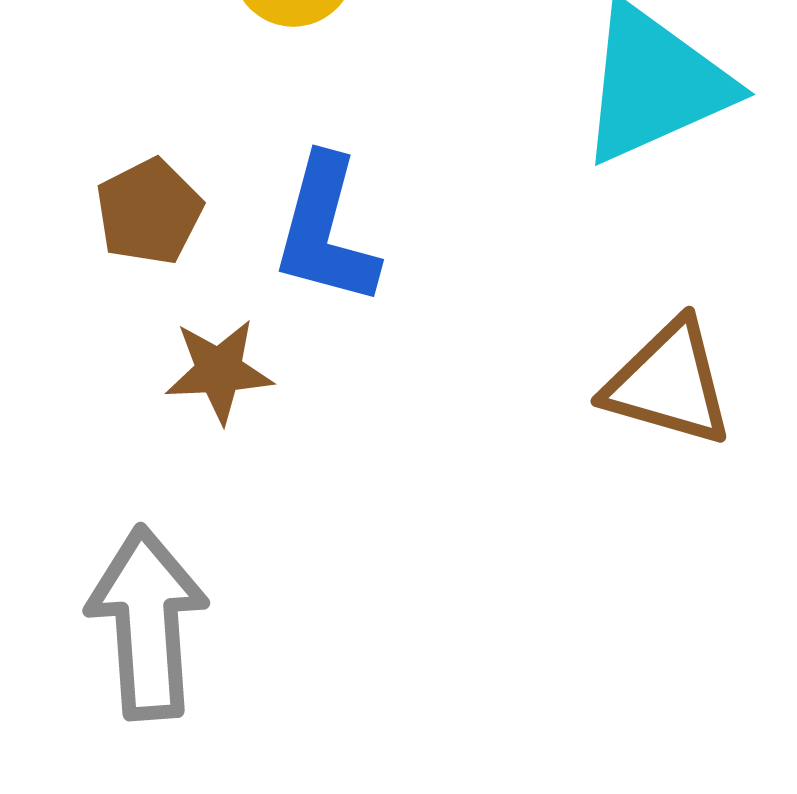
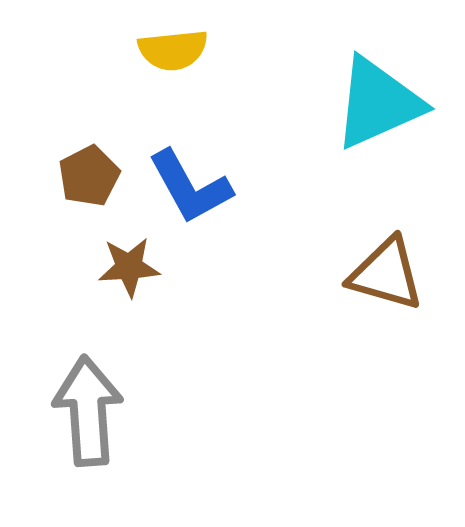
blue L-shape: (326, 231) -> (190, 187), turned -44

